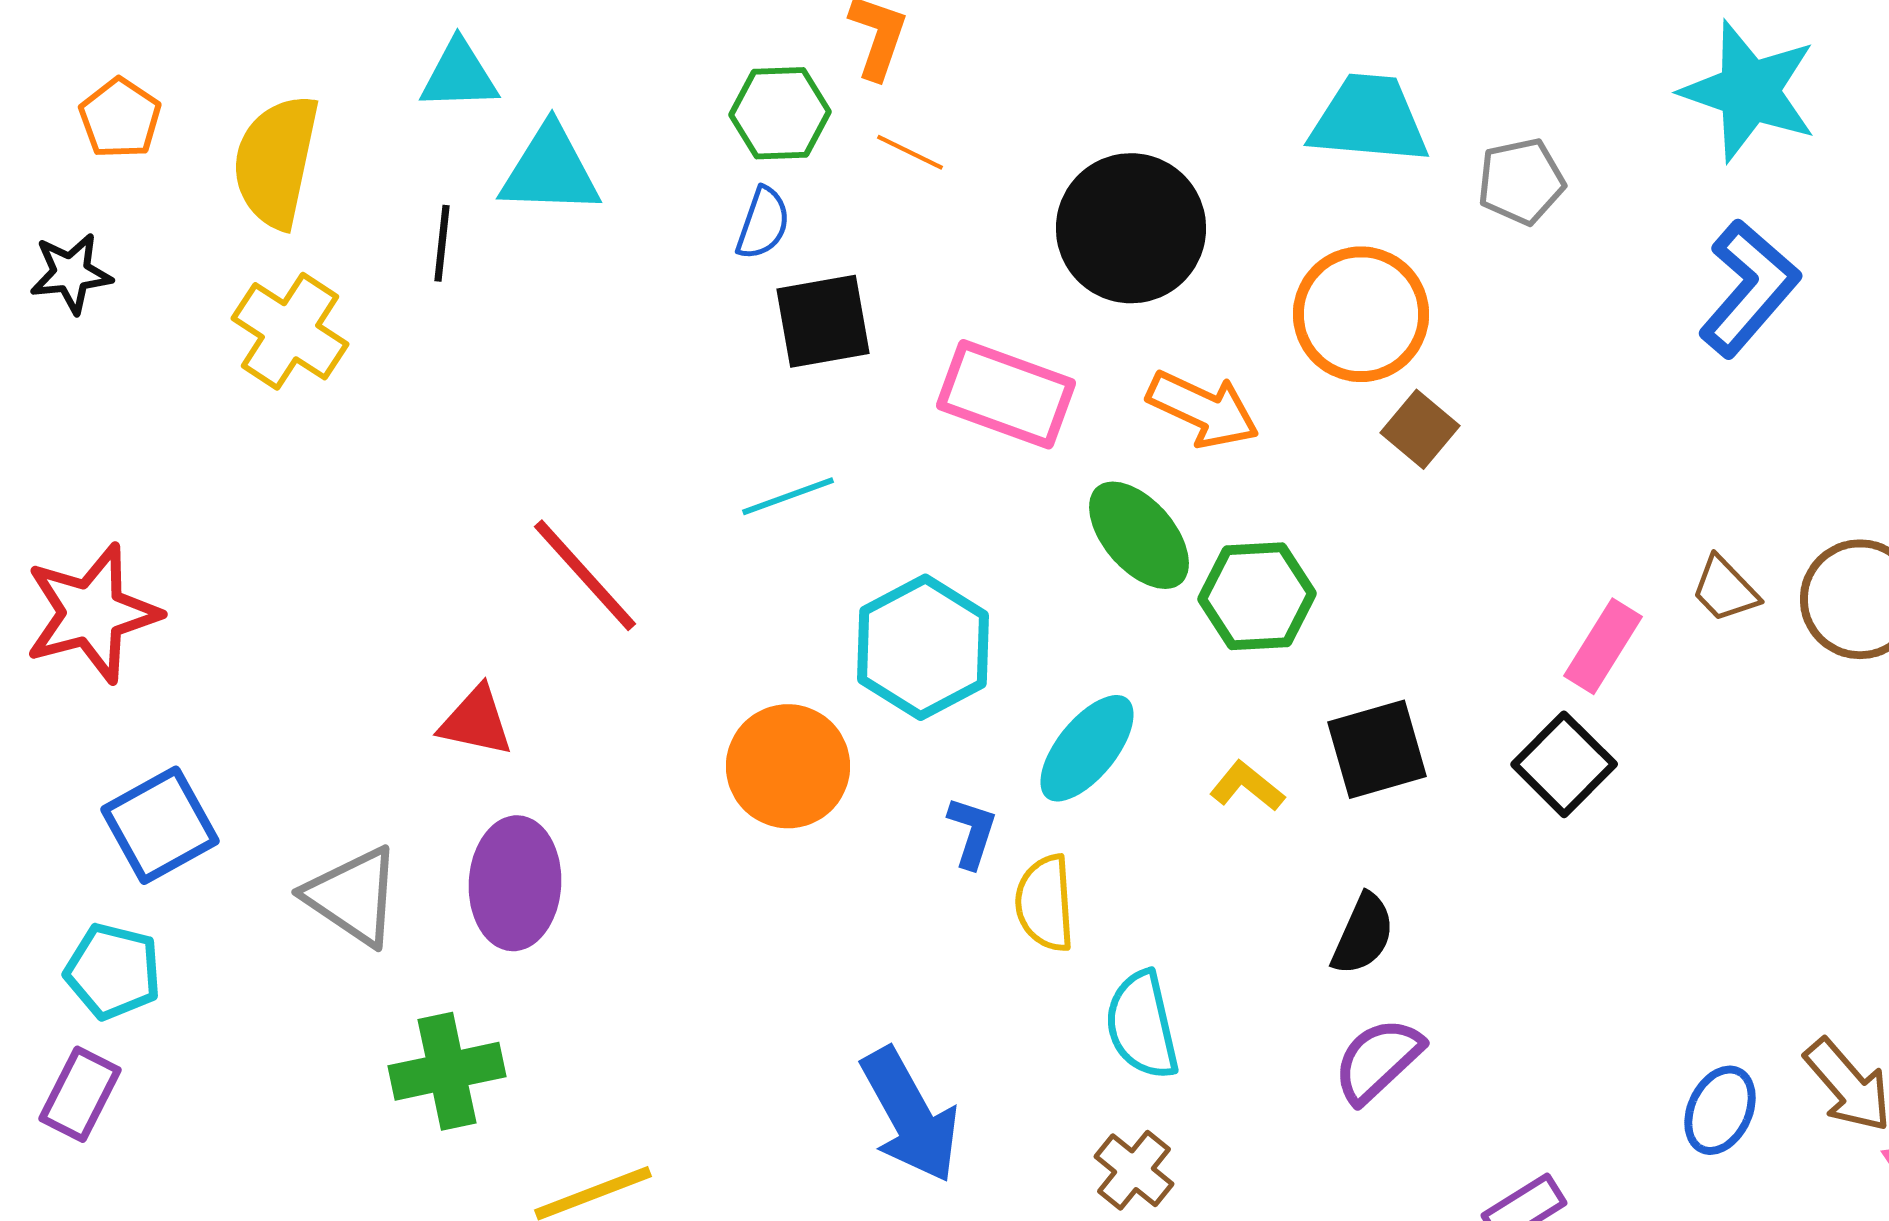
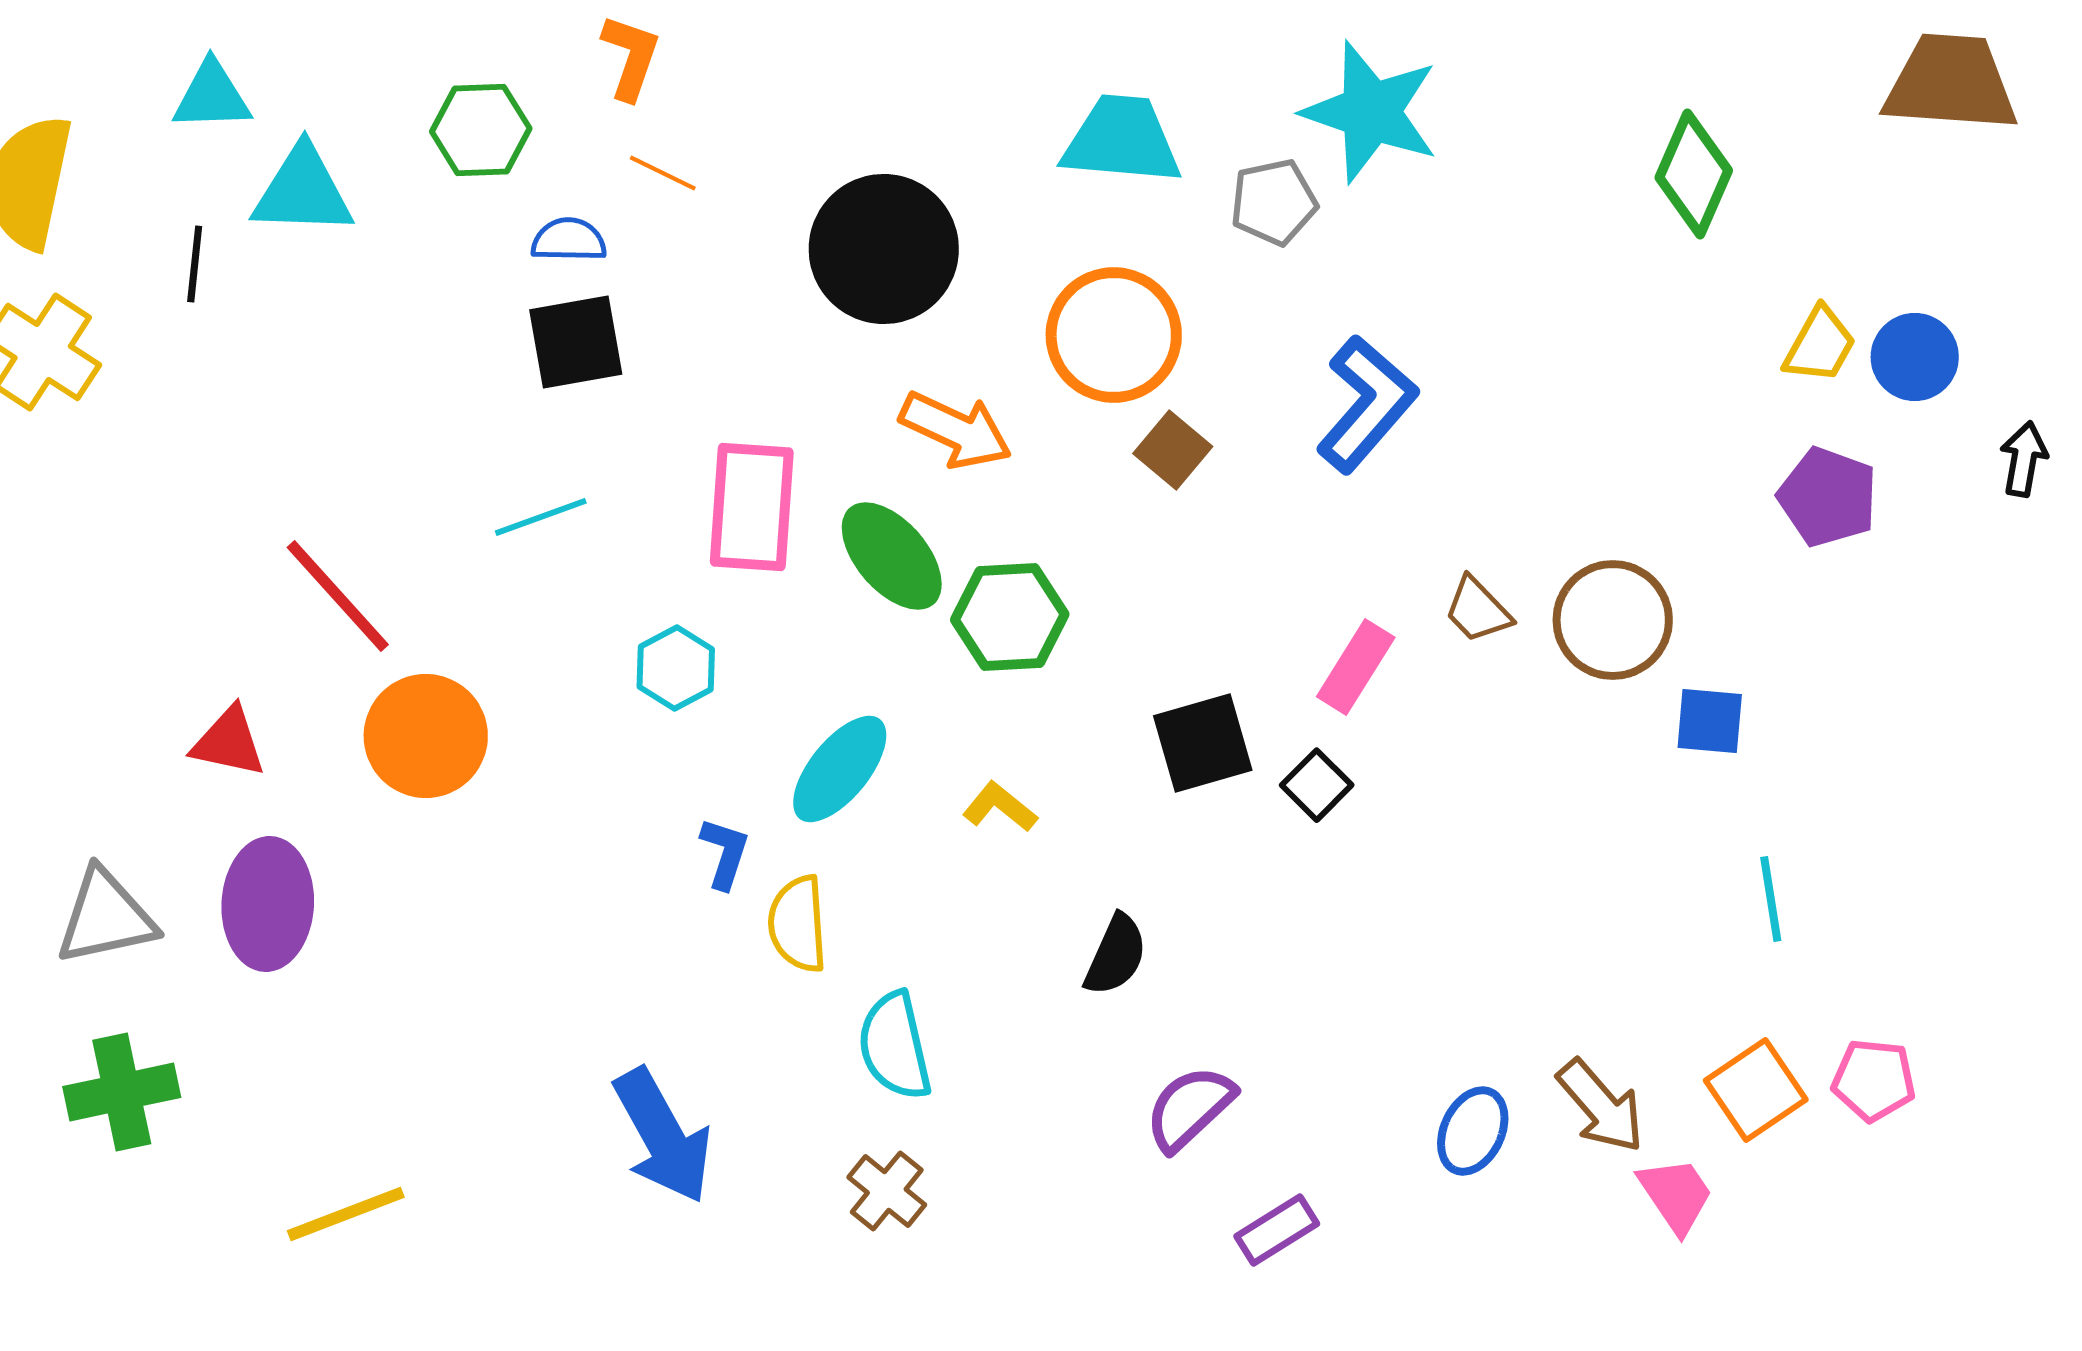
cyan star: (1749, 91) -> (1371, 112), moved
green hexagon: (780, 113) -> (481, 130), moved
blue semicircle: (763, 223) -> (569, 240), moved, turned -108
blue L-shape: (1749, 288) -> (1367, 404), moved
pink rectangle: (1006, 394) -> (752, 507), moved, turned 74
cyan hexagon: (923, 647) -> (676, 668), size x0.6
black square: (1377, 749) -> (1203, 743), moved
black square: (1564, 764) -> (1317, 785), size x0.7
orange circle: (788, 766) -> (426, 736), moved
gray triangle: (353, 896) -> (106, 917), turned -46
purple semicircle: (1378, 1060) -> (1190, 1108), moved
green cross: (447, 1071) -> (122, 1092), moved

